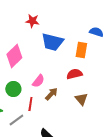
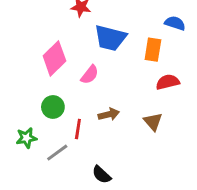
red semicircle: (74, 74) -> (168, 82), moved
pink semicircle: (38, 81) -> (90, 75), moved
brown arrow: (51, 94) -> (109, 114), turned 32

